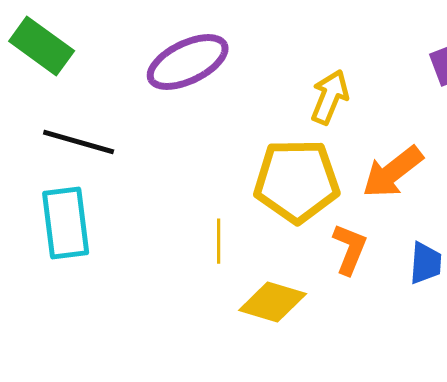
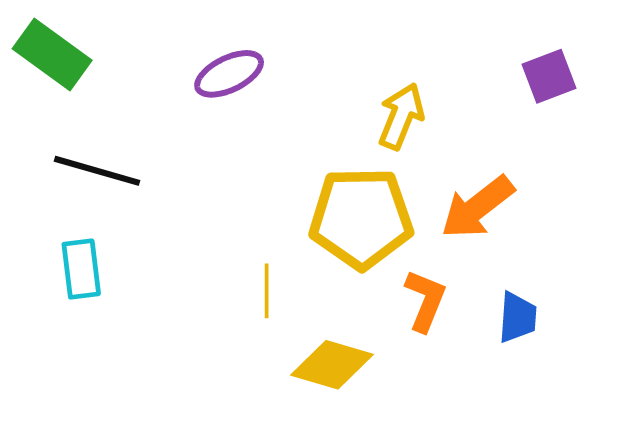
purple ellipse: (188, 62) -> (229, 74), size x0.7
cyan rectangle: (66, 223) -> (81, 269), size x0.7

